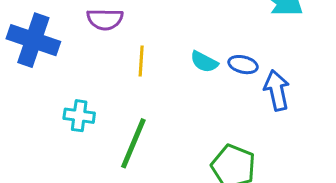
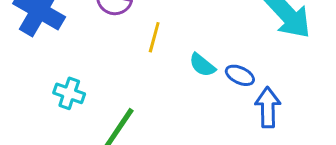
yellow line: (141, 61) -> (154, 37), moved

